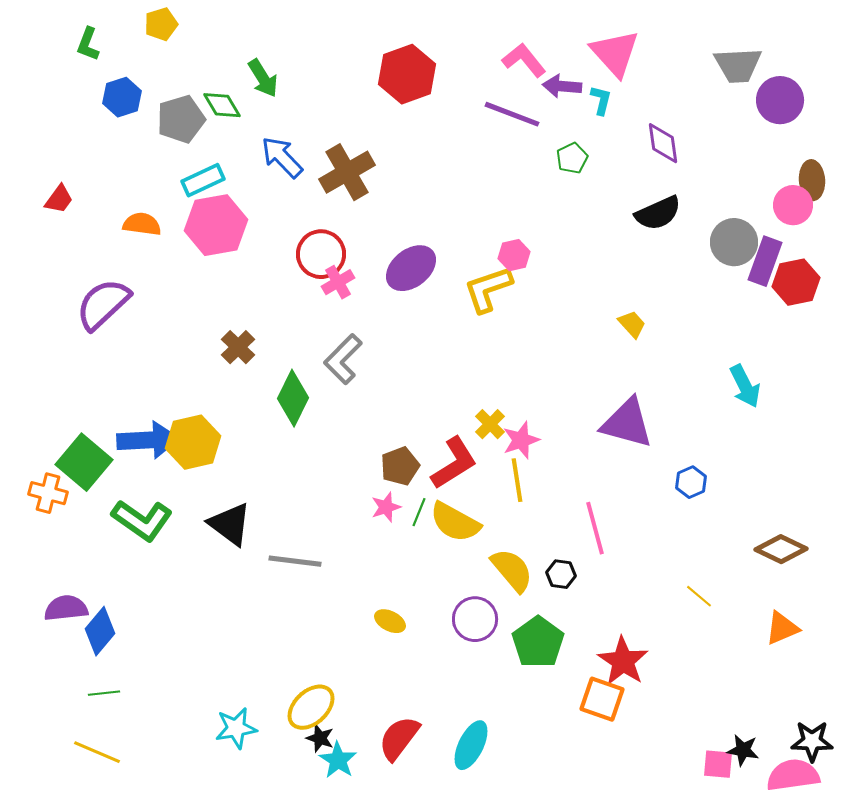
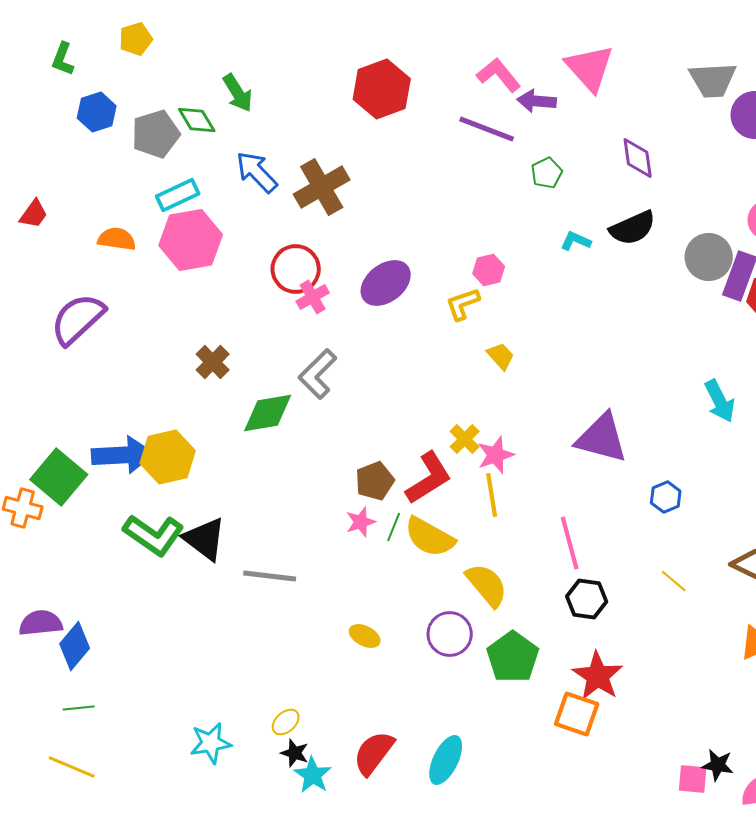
cyan L-shape: (601, 100) -> (576, 241), moved, turned -80
yellow L-shape: (488, 289) -> (463, 304), size x0.7
yellow trapezoid: (632, 324) -> (501, 356), moved
green diamond: (293, 398) -> (268, 413), turned 54
green L-shape: (142, 520) -> (154, 535), moved
black hexagon: (561, 574) -> (587, 599), moved, size x1.4
yellow line: (699, 596) -> (674, 581), moved
yellow ellipse: (311, 707) -> (286, 722), size x0.6

